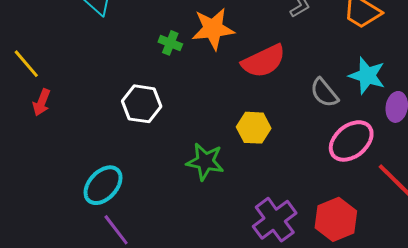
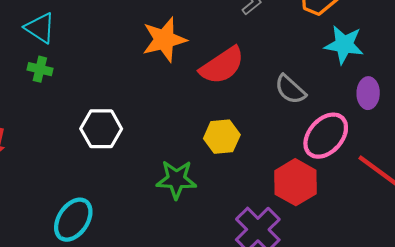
green cross: (170, 43) -> (40, 69), moved
cyan star: (367, 76) -> (344, 45), moved
red hexagon: (336, 219) -> (295, 182), moved

